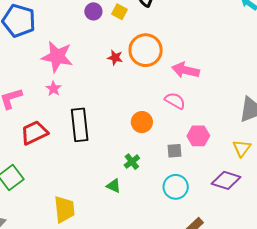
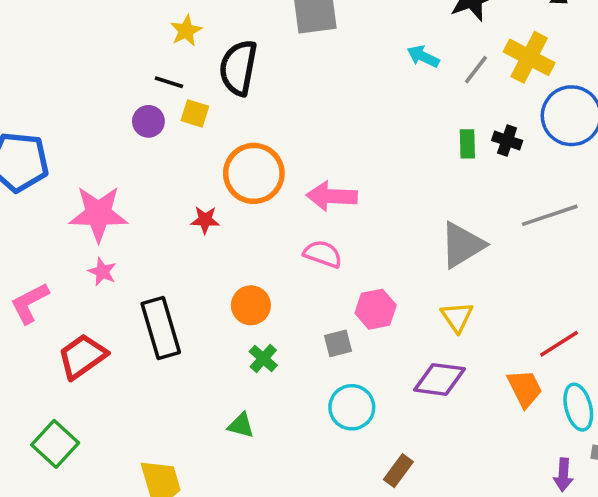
red star: (115, 58) -> (205, 220), moved
orange circle: (142, 122) -> (251, 305), moved
green cross: (132, 162) -> (263, 358), moved

